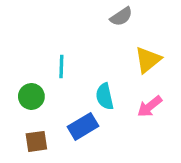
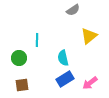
pink arrow: (150, 106) -> (90, 83), moved
blue rectangle: (83, 126) -> (65, 79), moved

